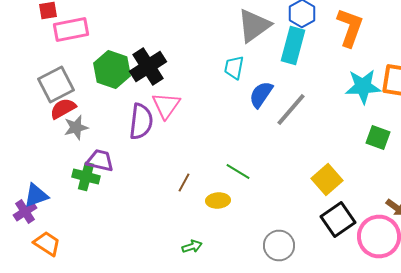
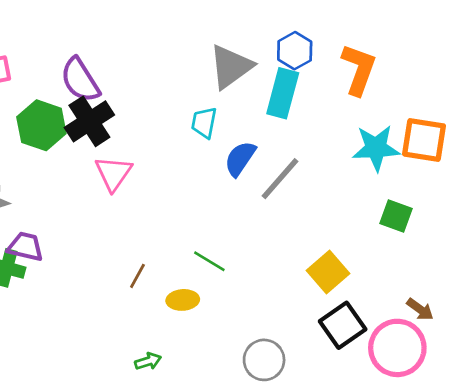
purple semicircle: (141, 122) -> (80, 80), moved, turned 141

